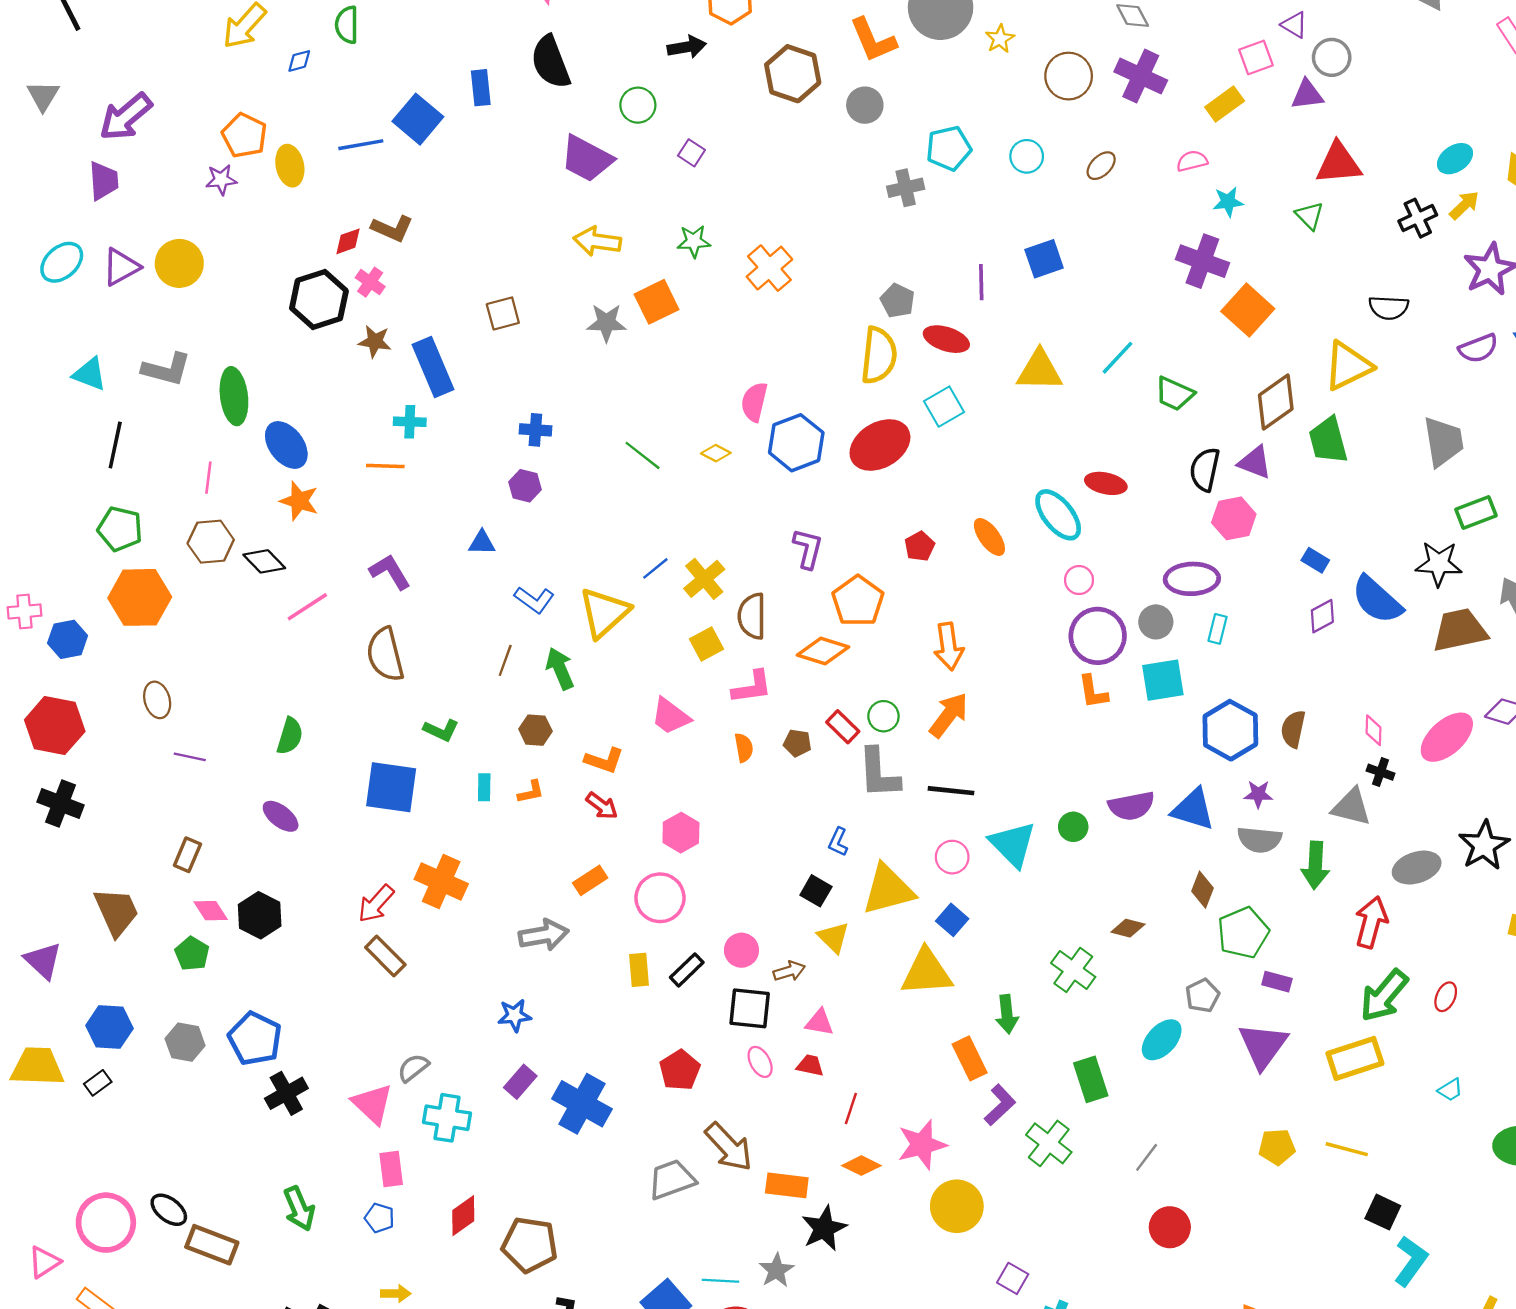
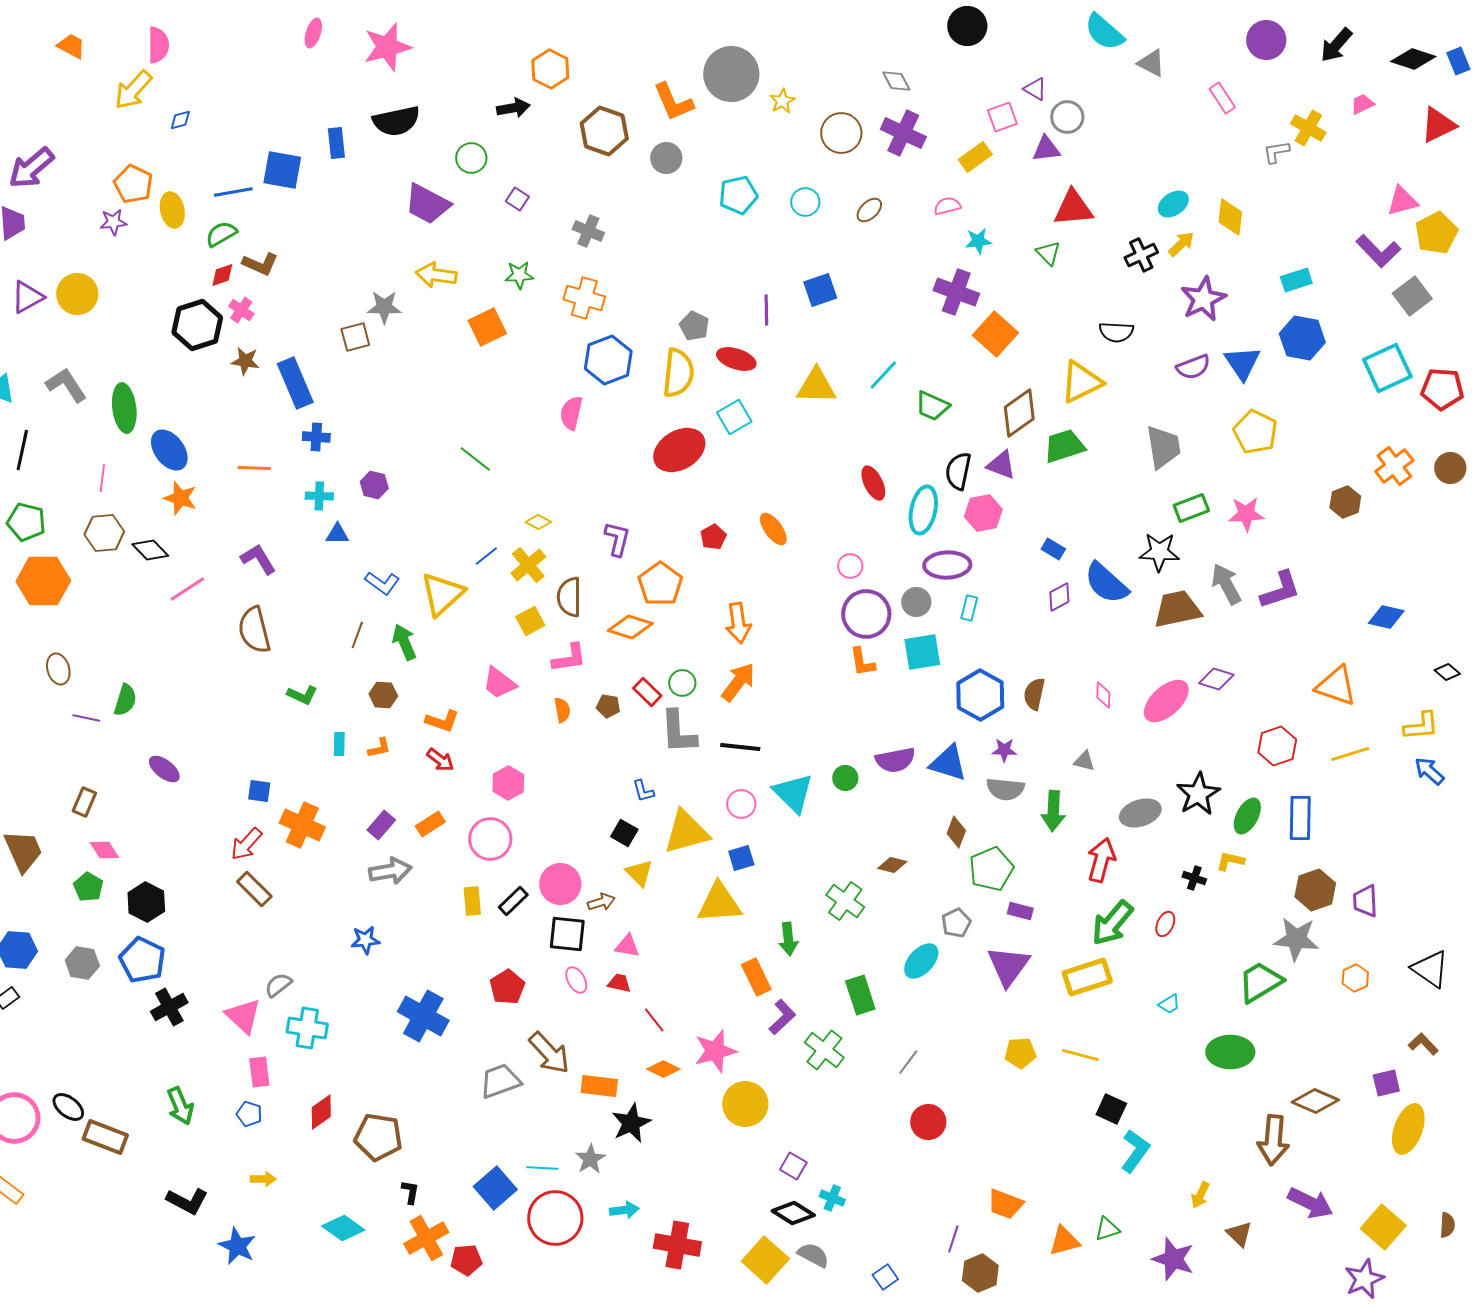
green semicircle: (347, 25) -> (221, 234), moved, turned 60
black semicircle: (551, 62) -> (396, 121), turned -81
blue square: (418, 119) -> (282, 170), turned -30
gray cross: (906, 188) -> (588, 231), moved, turned 36
orange cross: (769, 268) -> (584, 298), turned -33
gray star: (606, 323) -> (384, 307), moved
gray L-shape: (166, 369) -> (66, 385), turned -138
cyan cross: (410, 422) -> (319, 496), moved
blue cross: (535, 430) -> (316, 437), moved
green trapezoid: (1328, 440) -> (1064, 446), turned 87
blue hexagon: (796, 443) -> (608, 360), moved
yellow diamond: (716, 453) -> (538, 522), moved
red ellipse: (1106, 483) -> (873, 483), turned 52
cyan ellipse: (1058, 515) -> (923, 510), moved, turned 51
green semicircle: (290, 736) -> (125, 700), moved
black cross: (1381, 772) -> (1194, 878), moved
blue square: (391, 787) -> (259, 791), moved, size x0.5
gray triangle: (1351, 807) -> (1084, 761), size x0.6
blue L-shape: (838, 842) -> (643, 791), turned -40
black hexagon: (260, 915) -> (146, 902), moved
blue square: (952, 920) -> (741, 858), turned 32
pink circle: (741, 950) -> (560, 884), size x1.4
purple rectangle: (520, 1082) -> (381, 825), moved
red line: (851, 1108) -> (654, 1020), turned -56

